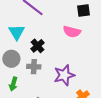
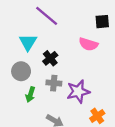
gray cross: (34, 67) -> (54, 83), moved
green arrow: (13, 84) -> (30, 94), moved

